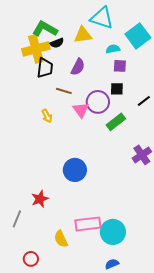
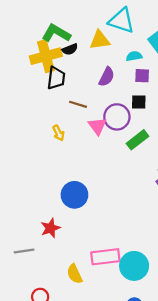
purple semicircle: (78, 67) -> (107, 77), moved
blue circle: (75, 170) -> (74, 195), moved
gray line: (17, 219) -> (24, 251), turned 60

